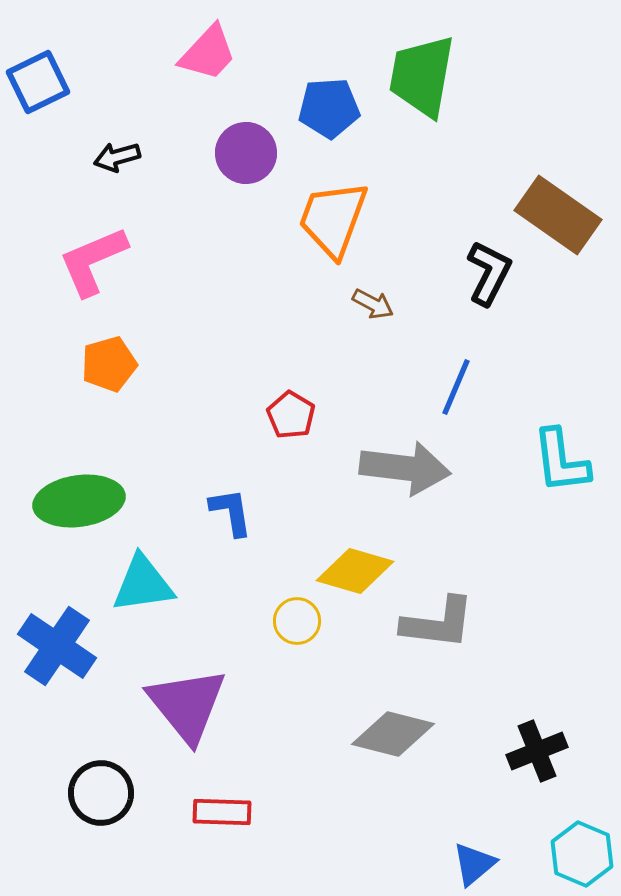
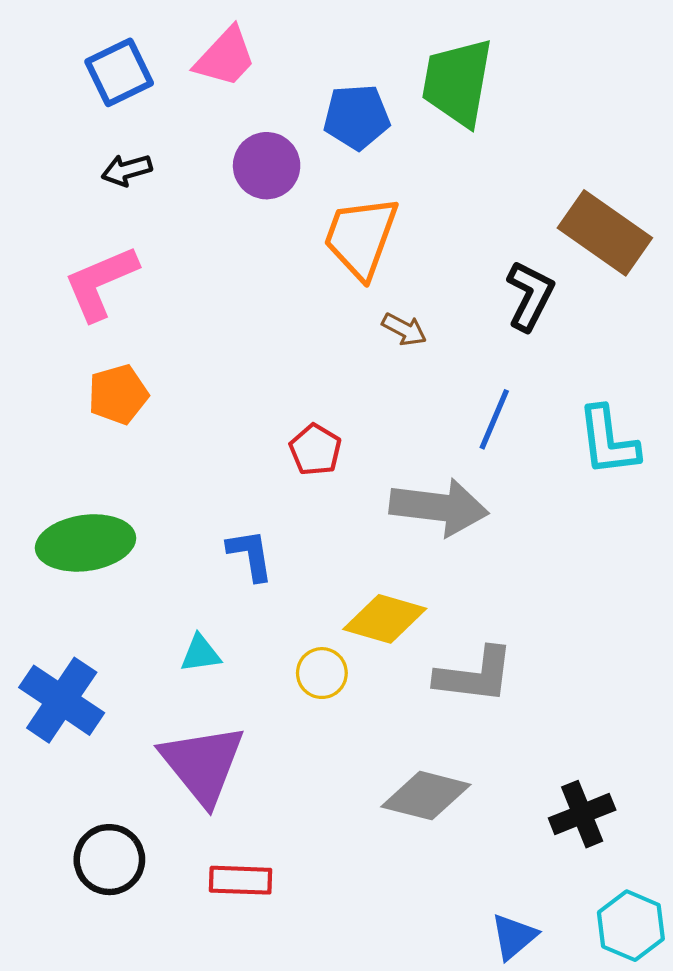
blue square: (38, 82) -> (119, 72), moved
cyan L-shape: (561, 461) -> (608, 441), moved
cyan triangle: (143, 584) -> (200, 654), moved, size x0.6

